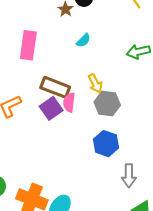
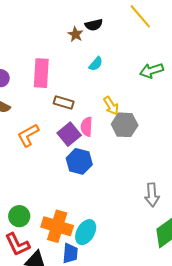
brown rectangle: (55, 87) -> (64, 102), moved, size x0.7
blue hexagon: (106, 144) -> (79, 161), moved

